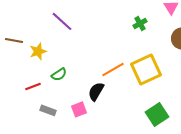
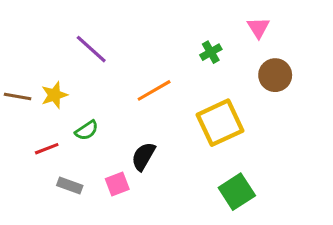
brown line: (14, 40) -> (18, 97), moved
orange line: (113, 69) -> (154, 90), moved

